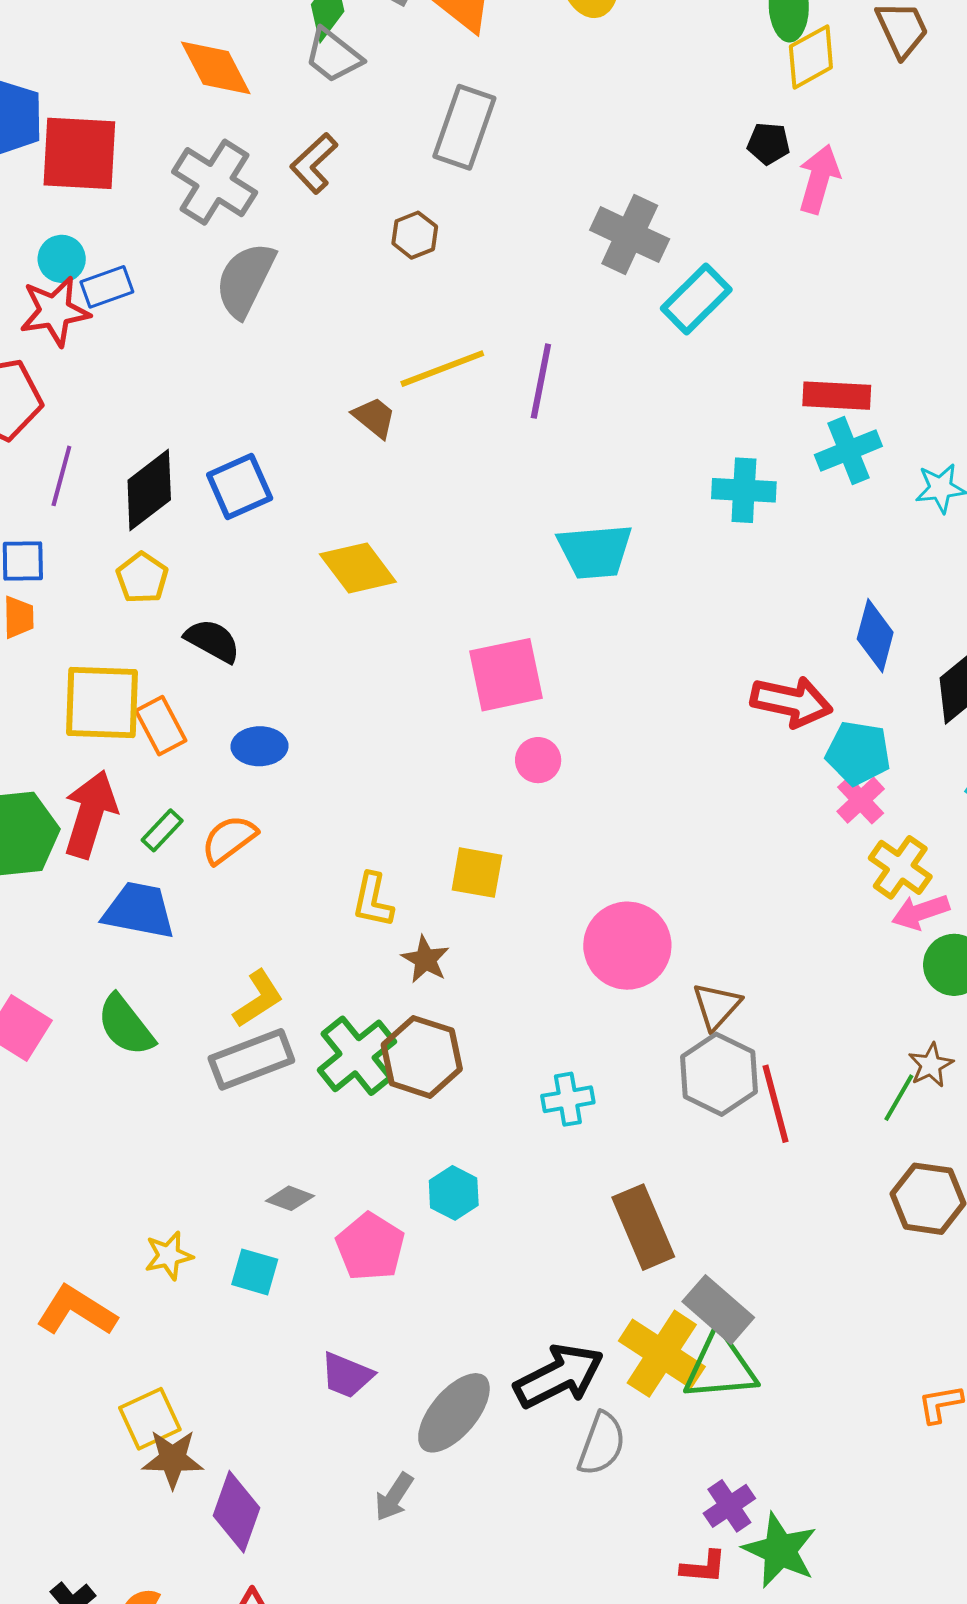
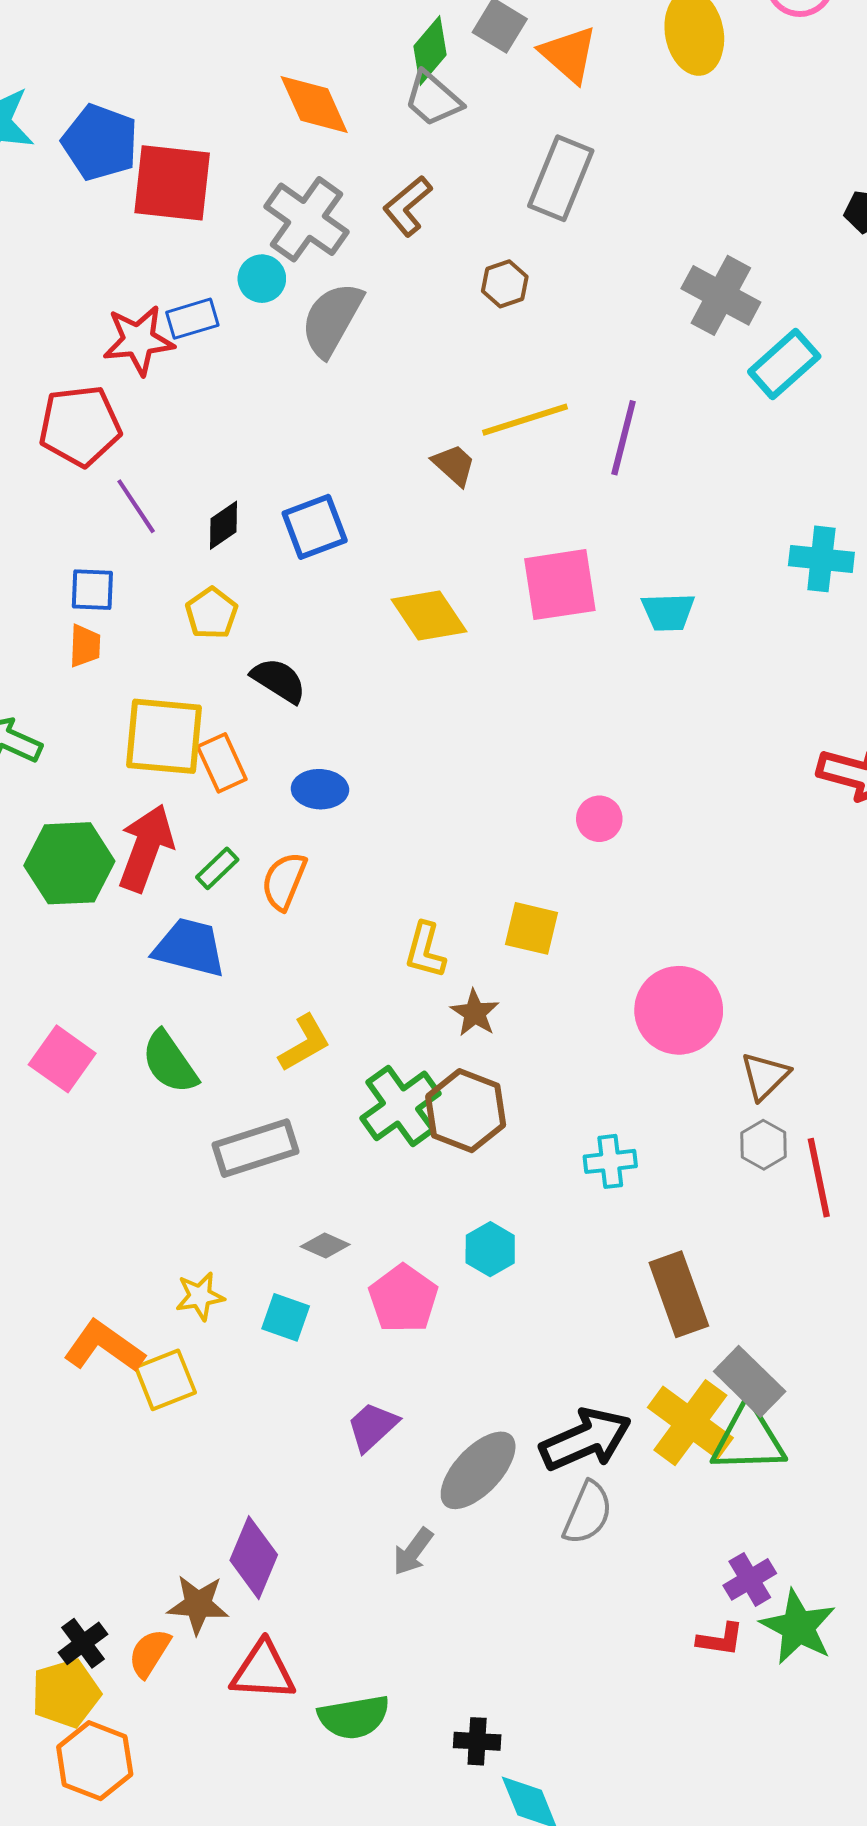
cyan circle: (62, 259) -> (262, 279), moved
purple line: (61, 476) -> (136, 506), turned -52
black diamond: (149, 490) -> (223, 525), size x0.6
cyan trapezoid: (595, 551) -> (668, 612), size x0.7
pink square: (506, 675) -> (560, 585), moved
orange semicircle: (229, 839) -> (284, 881), turned -34
gray rectangle: (251, 1059) -> (256, 1148), moved
gray hexagon: (719, 1074) -> (764, 1145), size x0.6
purple trapezoid: (347, 1375) -> (372, 1427), turned 112
yellow square: (150, 1419) -> (165, 1380), moved
gray semicircle: (602, 1444) -> (588, 1513), moved
brown star: (173, 1459) -> (198, 1605), moved

